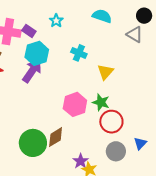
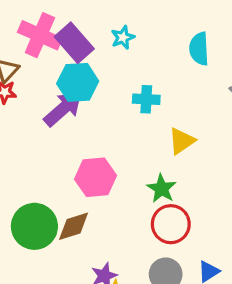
cyan semicircle: (102, 16) -> (199, 49), turned -126
purple rectangle: (29, 31) -> (74, 43), size x1.6
cyan cross: (79, 53) -> (146, 99), turned -35
pink hexagon: (75, 104) -> (96, 177), moved

